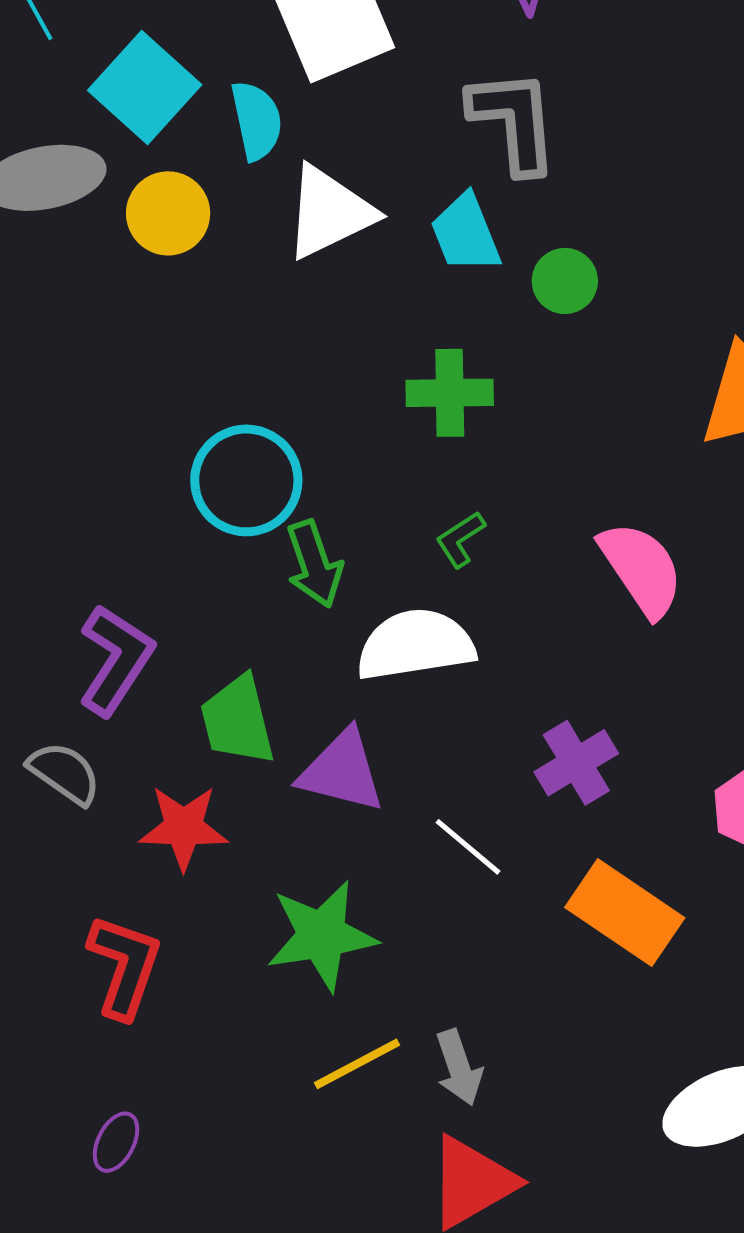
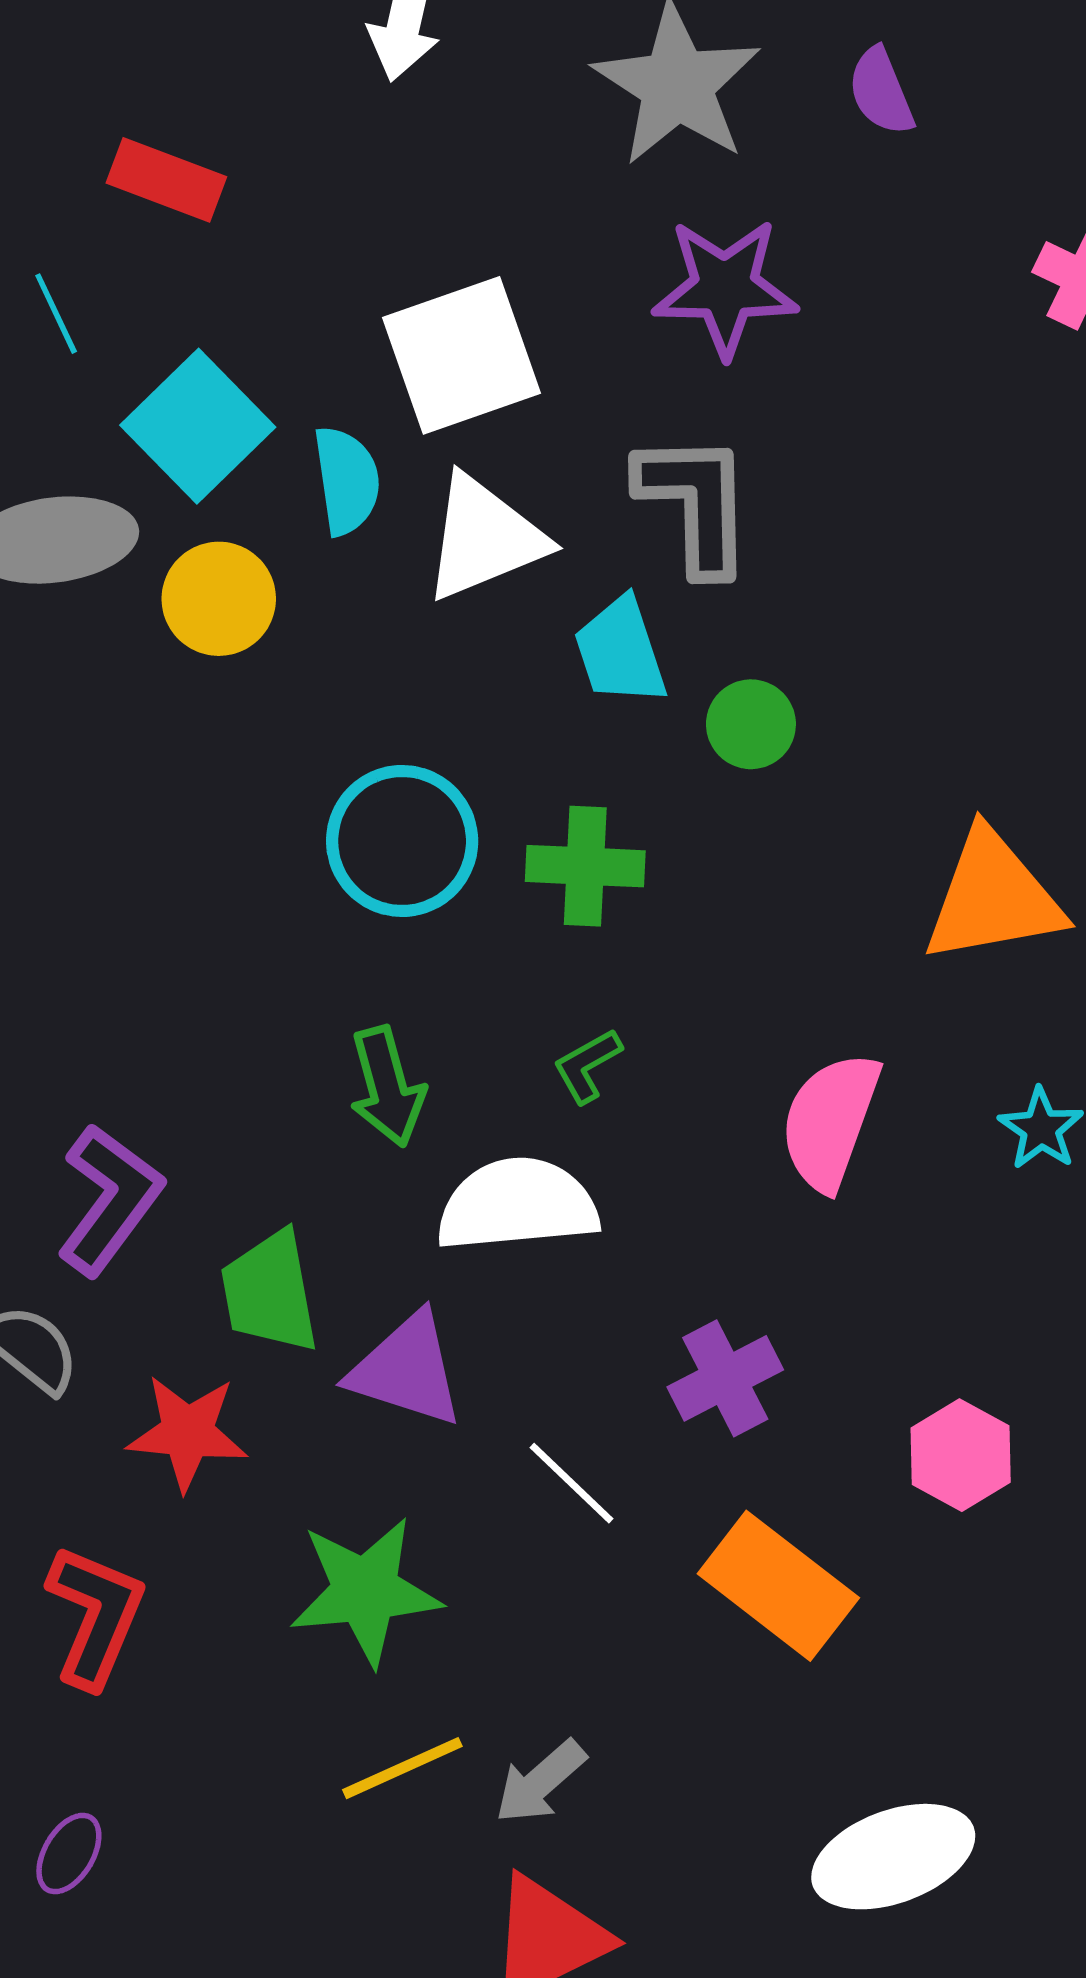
white triangle: (329, 212) -> (484, 538), moved
cyan circle: (246, 480) -> (402, 841), moved
pink semicircle: (641, 569) -> (830, 1121), turned -130
gray arrow: (459, 1068) -> (540, 1782), turned 64

